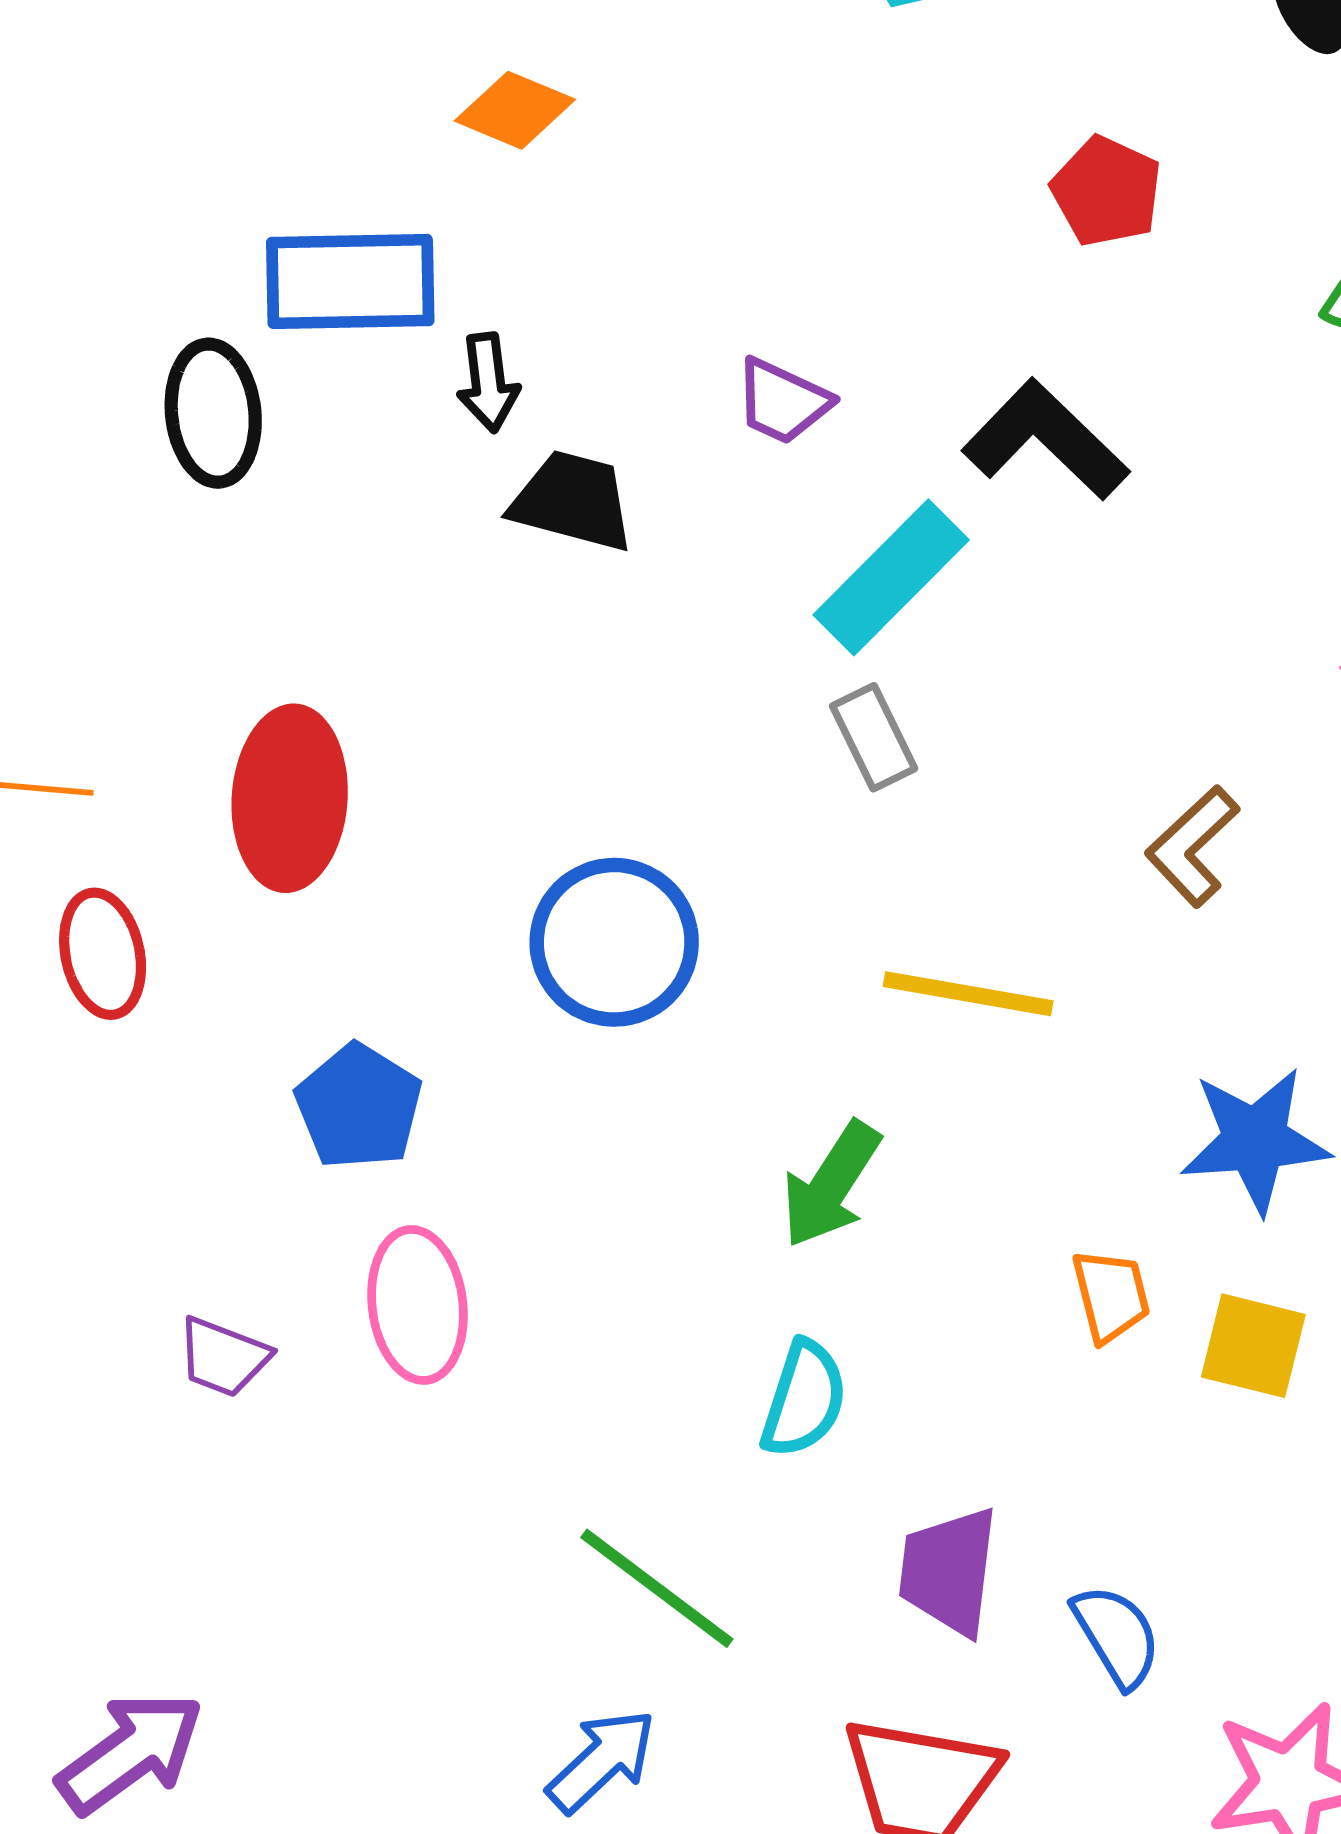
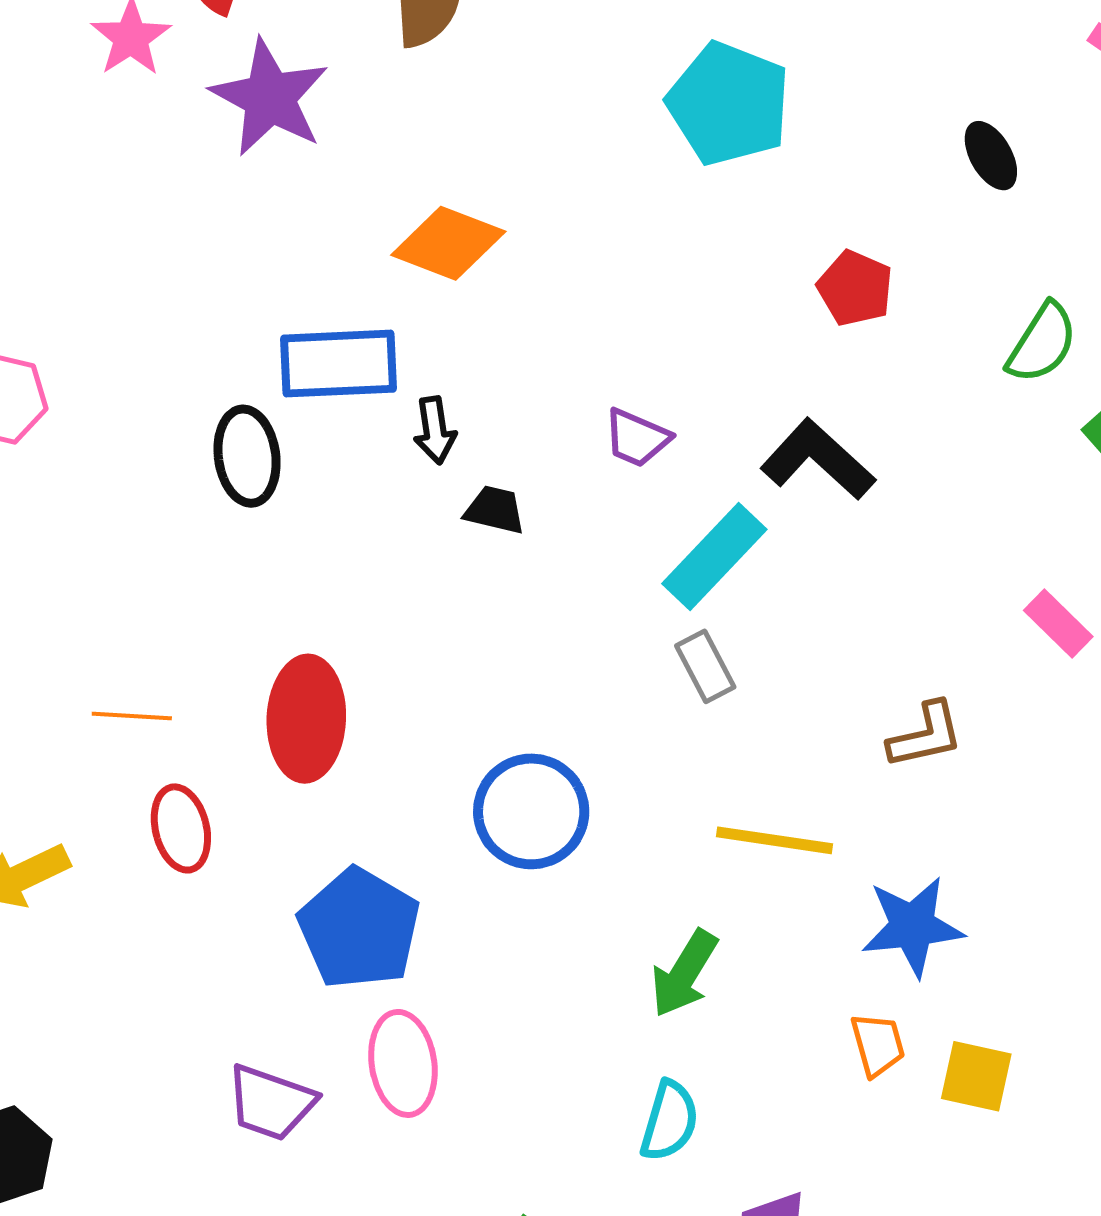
orange diamond: (515, 110) -> (448, 243), size x1.4
black trapezoid: (573, 501) -> (495, 510), size x0.7
brown L-shape: (1192, 846) -> (926, 735), turned -148
blue pentagon: (359, 1107) -> (359, 929), size x1.4
blue star: (1255, 1140) -> (912, 926), moved
purple trapezoid: (223, 1357) -> (271, 1103), size x1.4

